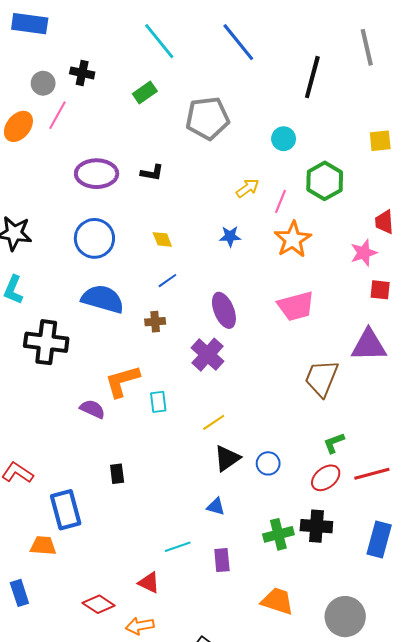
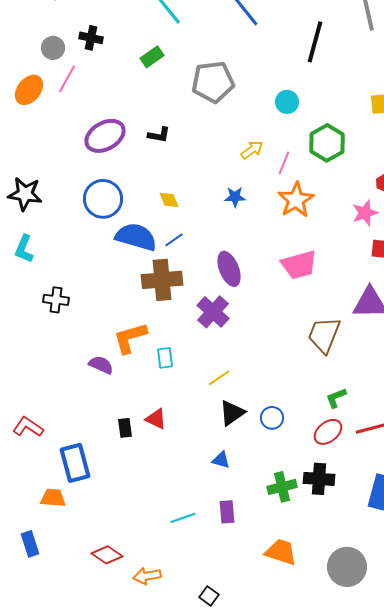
purple ellipse: (97, 174) -> (105, 136), turned -30
blue semicircle: (103, 299) -> (136, 237), moved
brown cross: (155, 322) -> (162, 280), size x2.0
black cross: (46, 342) -> (56, 300), size x0.6
cyan line: (178, 547) -> (183, 518), moved
red triangle: (149, 583) -> (156, 419), moved

